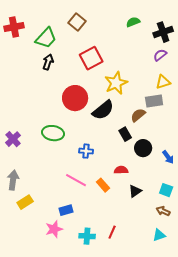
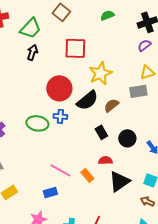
green semicircle: (133, 22) -> (107, 15), moved
red square: (91, 58) -> (75, 48), turned 30
brown semicircle: (138, 115) -> (111, 105), moved
black rectangle: (125, 134) -> (101, 132), moved
blue cross: (86, 151) -> (60, 116), moved
black triangle: (135, 191) -> (119, 181), size x1.6
blue rectangle: (66, 210) -> (50, 192), moved

